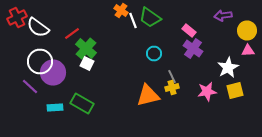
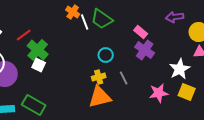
yellow cross: (172, 88) -> (99, 77), moved
yellow square: (235, 90) -> (187, 92), turned 36

